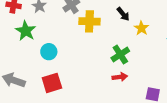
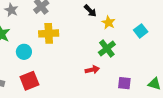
yellow cross: (89, 21) -> (49, 33), moved
green cross: (120, 55) -> (107, 48), moved

